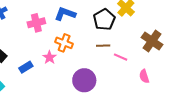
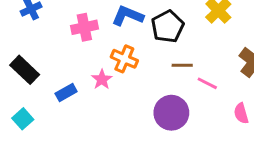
black pentagon: (104, 20) -> (168, 27), moved
purple circle: (84, 80) -> (171, 113), moved

